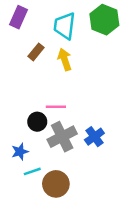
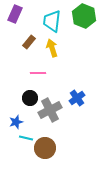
pink line: (56, 107) -> (38, 73), moved
blue cross: (94, 137) -> (77, 98), moved
cyan line: (32, 171) -> (26, 138), turned 32

